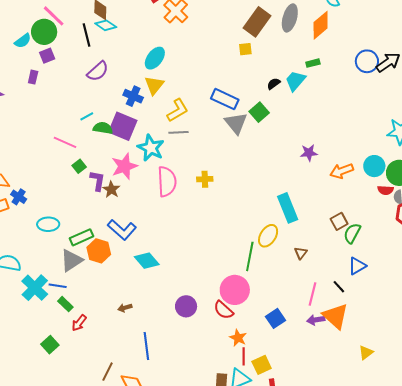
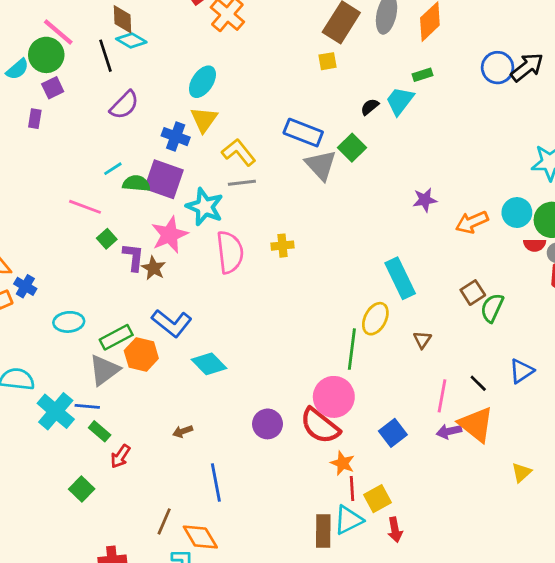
yellow L-shape: (178, 110) -> (239, 152), turned -95
blue triangle: (357, 266) -> (521, 371), moved
red semicircle: (224, 310) -> (320, 426), size x1.4

